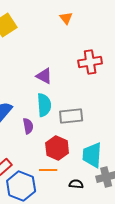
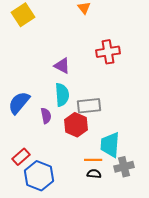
red hexagon: (57, 148) -> (76, 125), moved
orange line: (48, 170) -> (93, 160), moved

